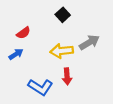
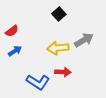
red semicircle: (23, 33) -> (12, 31), moved
red arrow: (67, 76) -> (63, 72), turned -84

